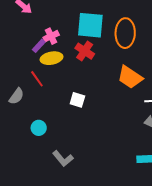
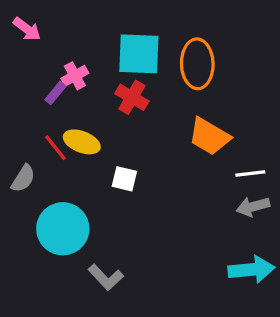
yellow ellipse: (51, 58) -> (82, 142), moved, turned 35
cyan circle: (39, 128) -> (63, 229), size x2.0

